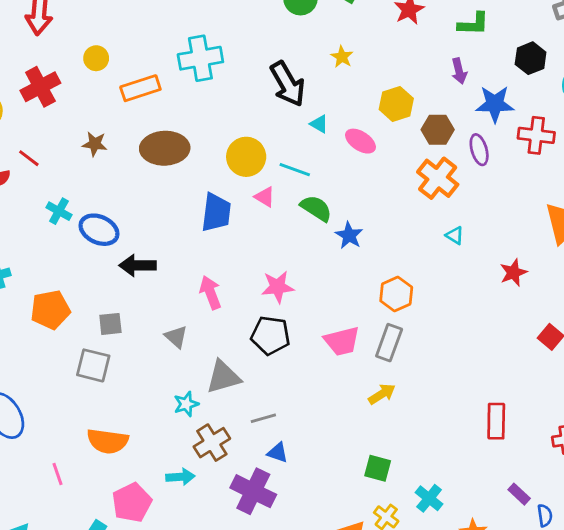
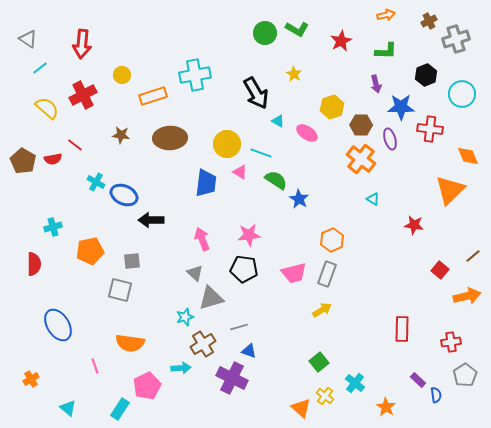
red star: (513, 273) -> (414, 225), turned 30
gray triangle: (176, 337) -> (195, 273), moved
green square: (378, 468) -> (319, 362), turned 36

